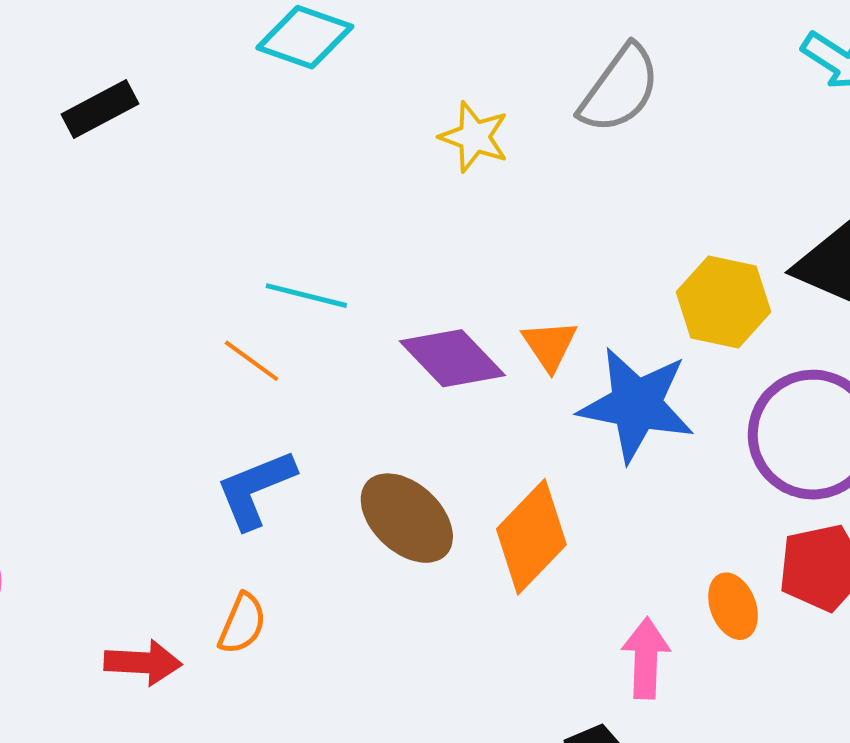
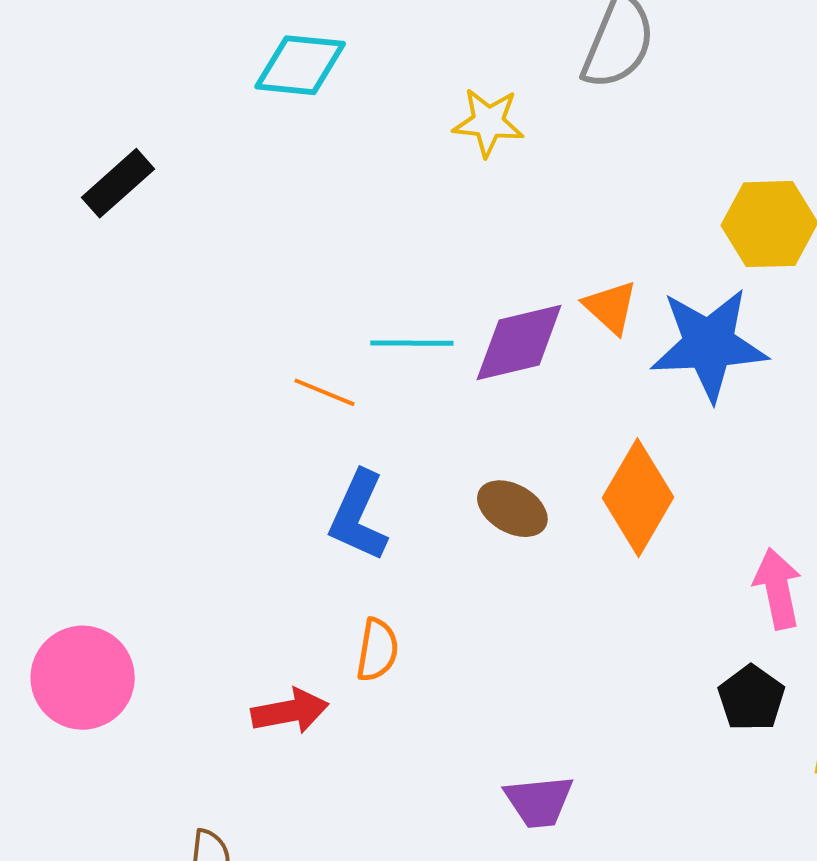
cyan line: (306, 296) -> (412, 343), moved
purple diamond: (452, 358) -> (519, 343), turned -46
blue L-shape: (255, 489) -> (358, 516), turned -30
brown ellipse: (407, 518) -> (512, 509), size x0.7

